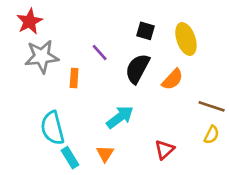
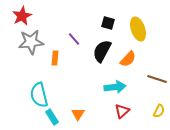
cyan arrow: (120, 117) -> (115, 87), moved, turned 30
yellow semicircle: (212, 135) -> (159, 111), moved

